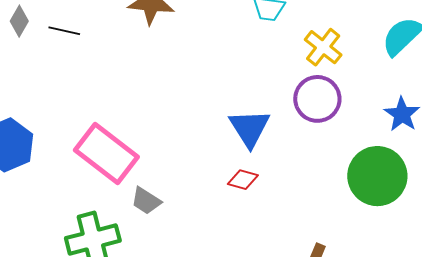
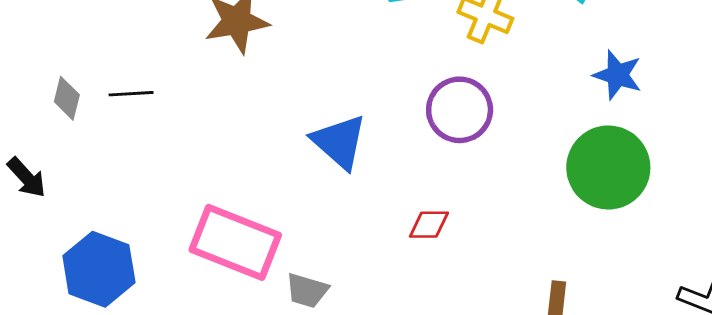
purple circle: (317, 99) -> (460, 110), moved
blue triangle: (250, 128) -> (339, 142), moved

